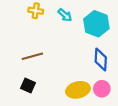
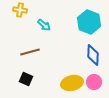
yellow cross: (36, 11) -> (20, 10), moved
cyan arrow: (65, 15) -> (44, 25), moved

